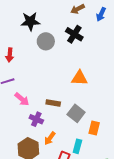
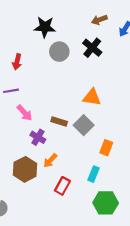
gray square: (76, 113) -> (84, 125), moved
orange rectangle: (94, 128) -> (106, 148), moved
cyan rectangle: (77, 146) -> (94, 174), moved

